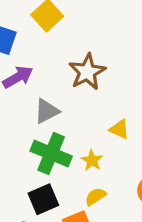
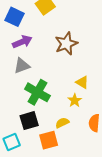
gray triangle: (47, 111) -> (22, 66), moved
yellow star: (92, 160) -> (75, 100), moved

